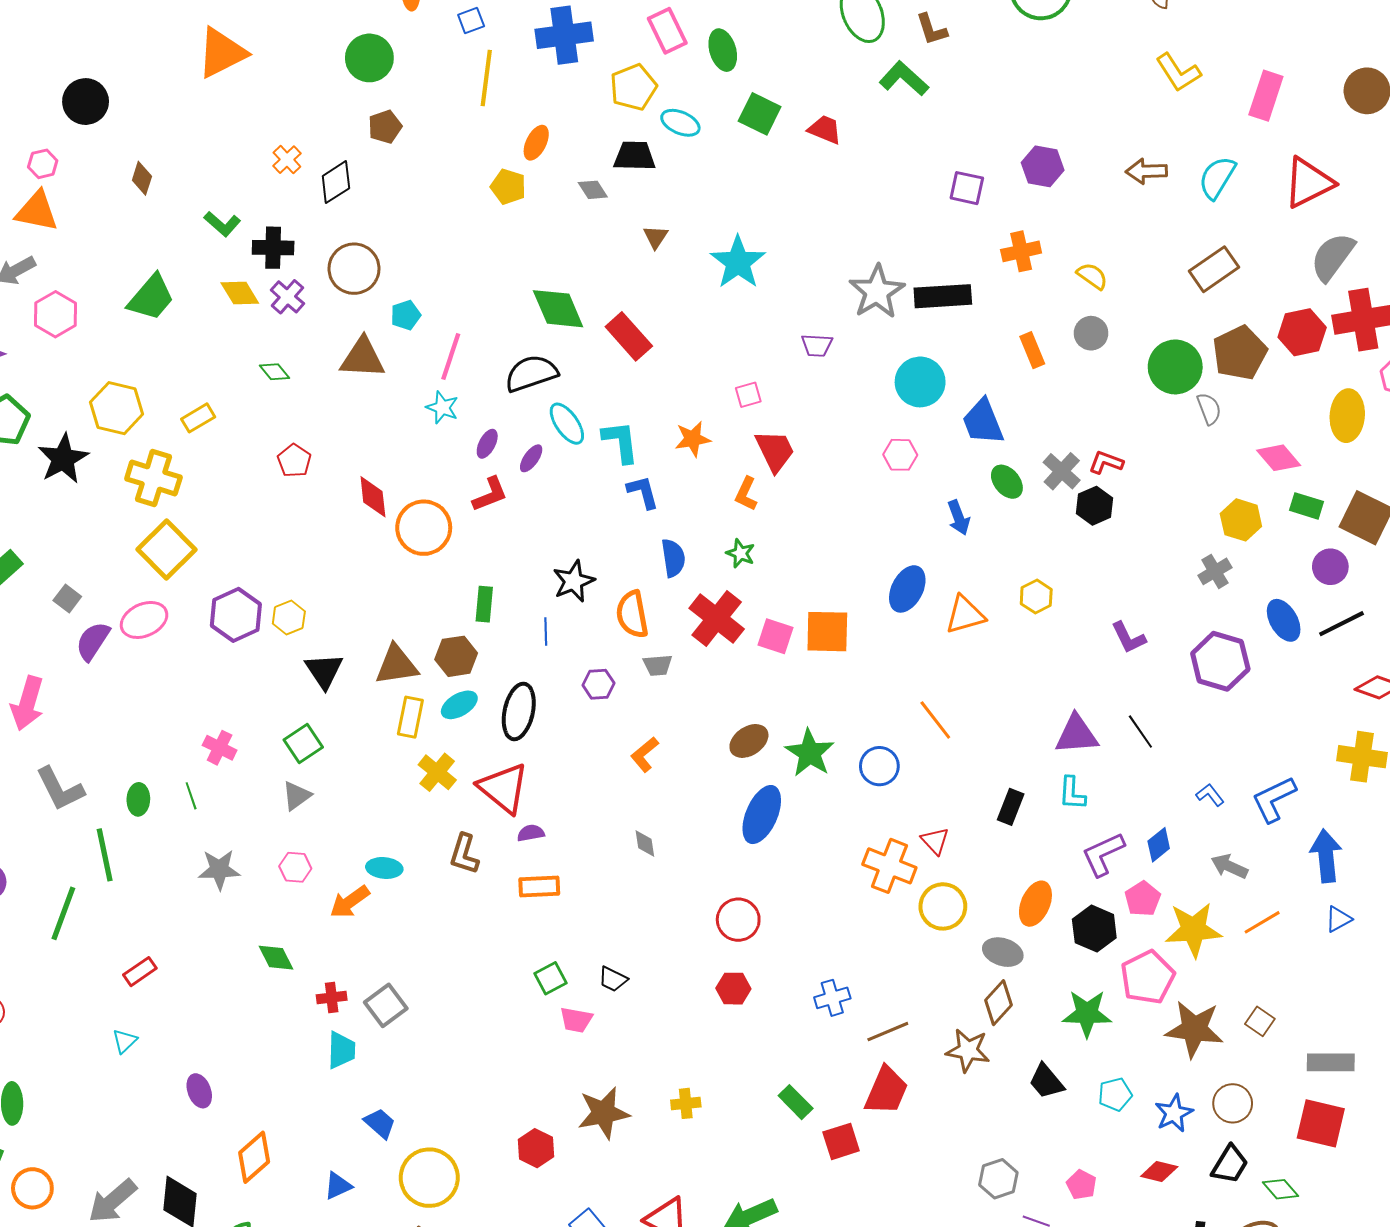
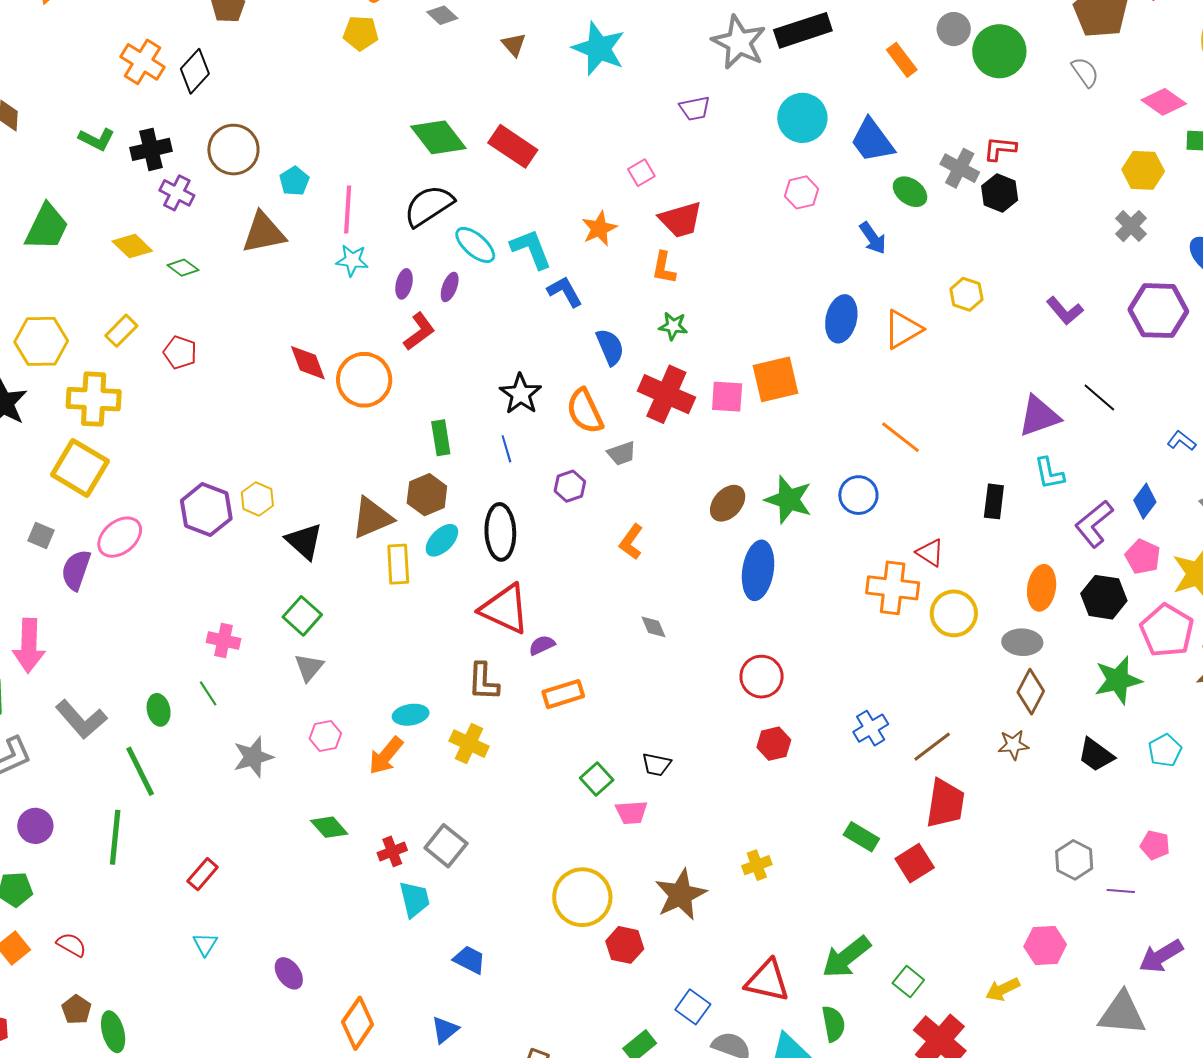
orange cross: (287, 160) -> (142, 62), size x1.5
yellow diamond: (240, 293) -> (132, 246), moved
green circle: (1175, 367) -> (999, 51), moved
red trapezoid: (775, 451) -> (681, 220), turned 114
red pentagon: (294, 461) -> (180, 352), moved
yellow square: (167, 550) -> (80, 468), moved
yellow cross: (437, 772) -> (469, 744), moved
brown star: (968, 1050) -> (1013, 745), size x0.7
yellow circle: (429, 1178) -> (582, 897), moved

